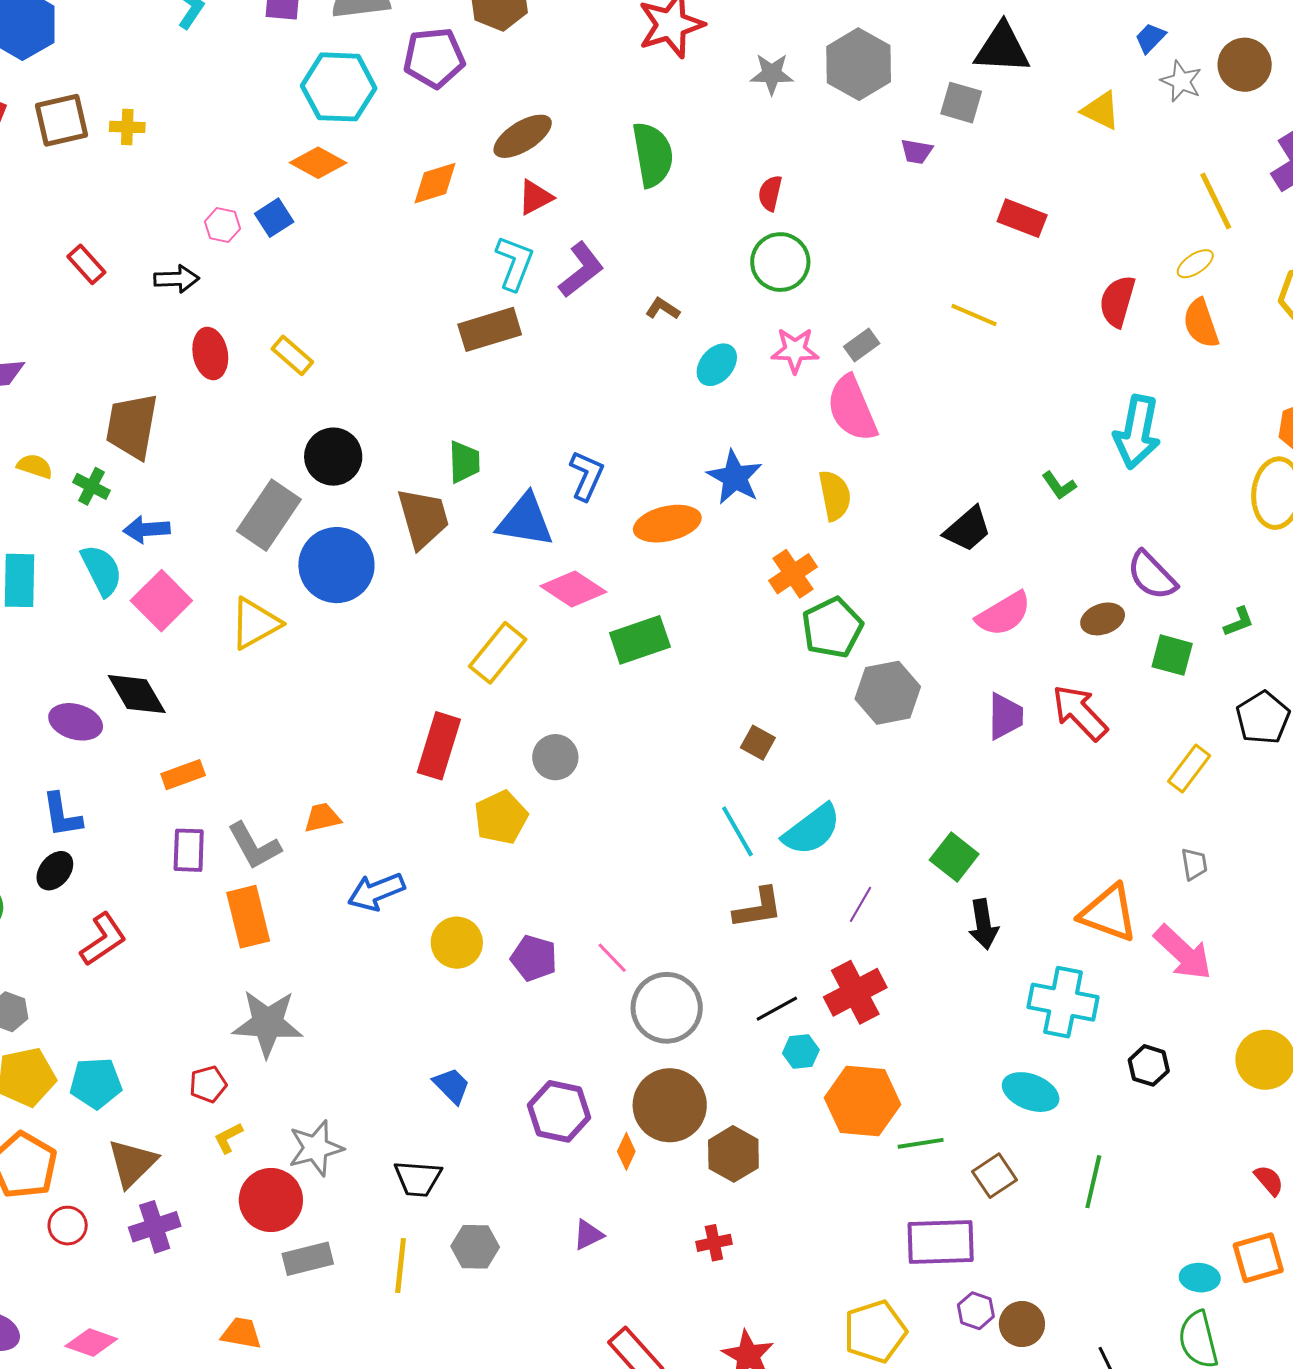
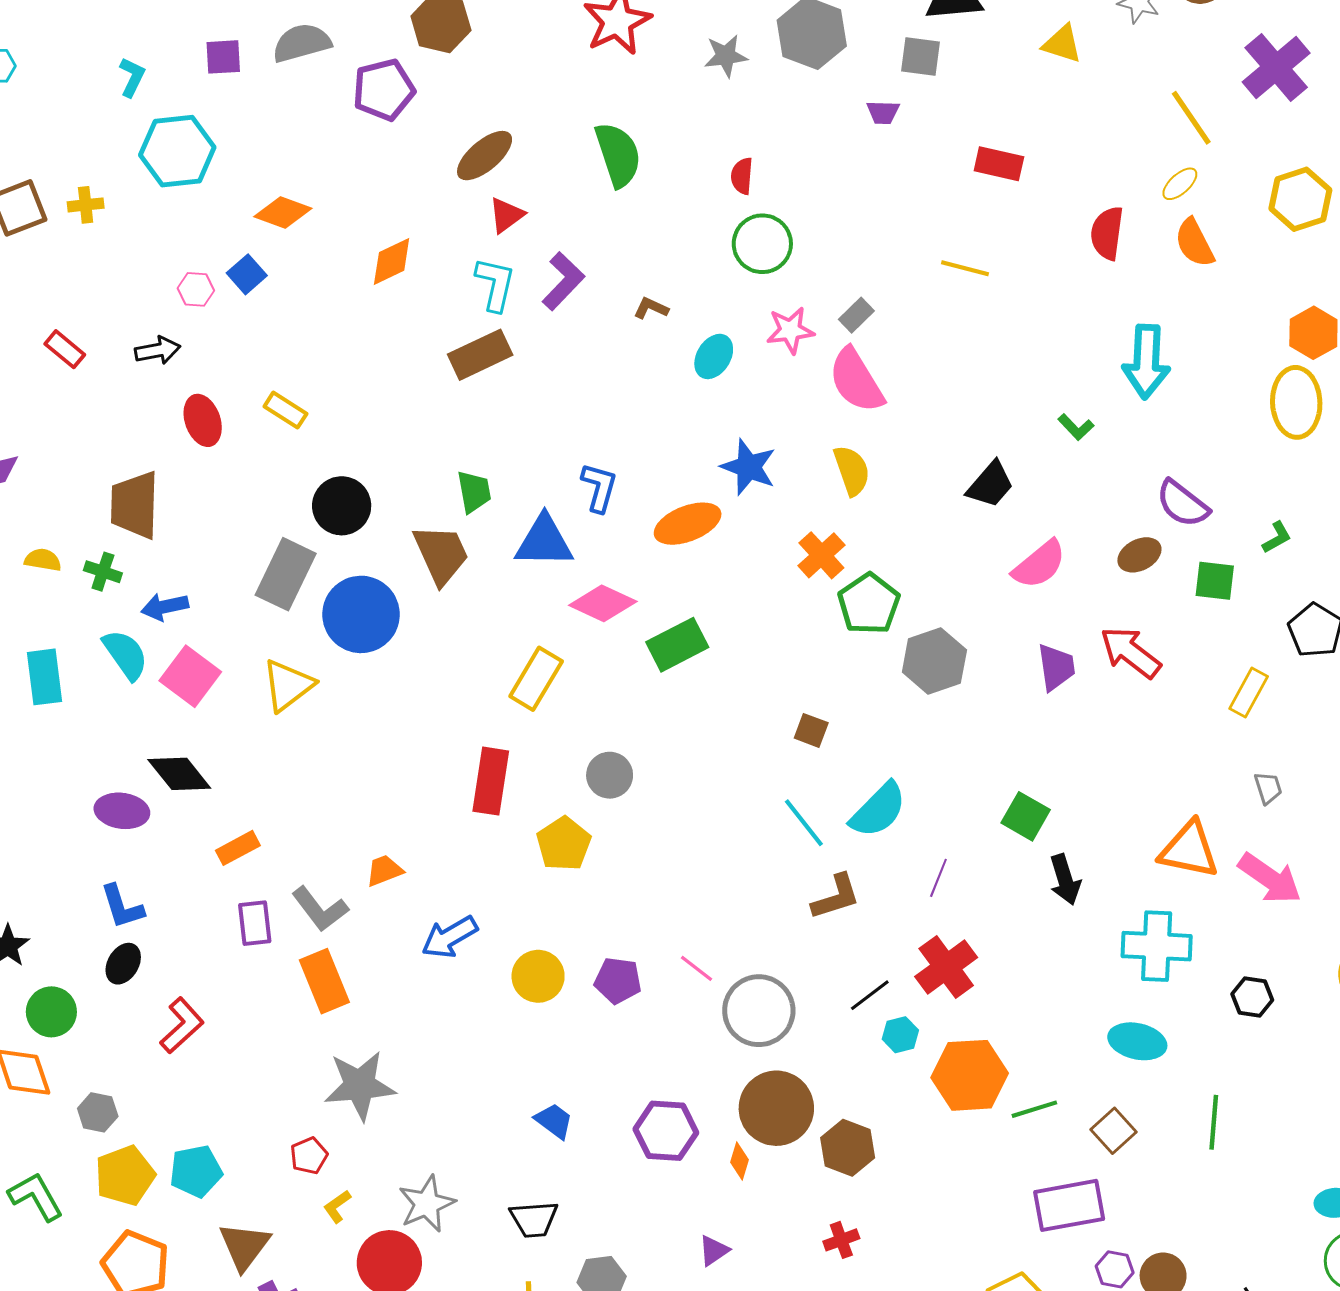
cyan hexagon: (339, 87) -> (177, 151), moved
orange diamond: (435, 183) -> (392, 261), moved

